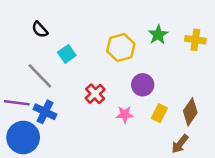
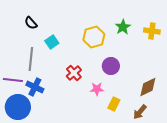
gray line: (40, 76) -> (31, 59), turned 50
brown diamond: (190, 112) -> (148, 87), turned 30
yellow rectangle: (159, 113) -> (114, 104), moved

